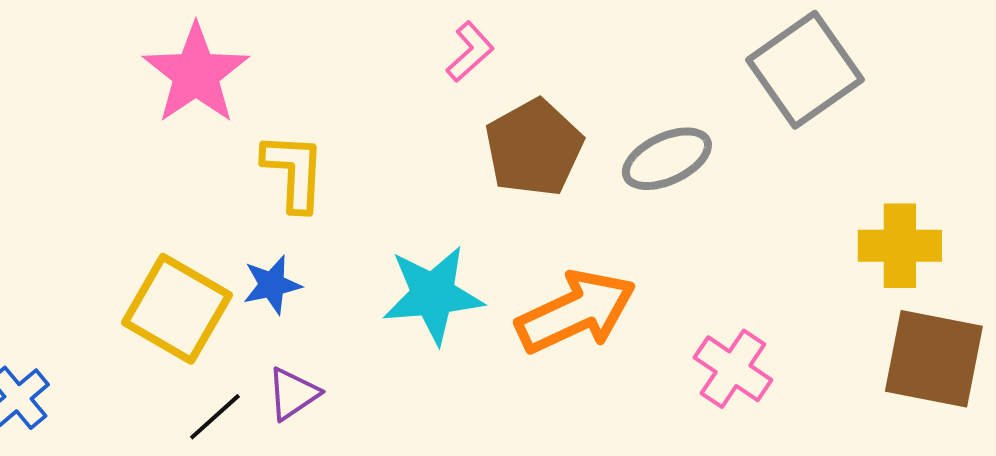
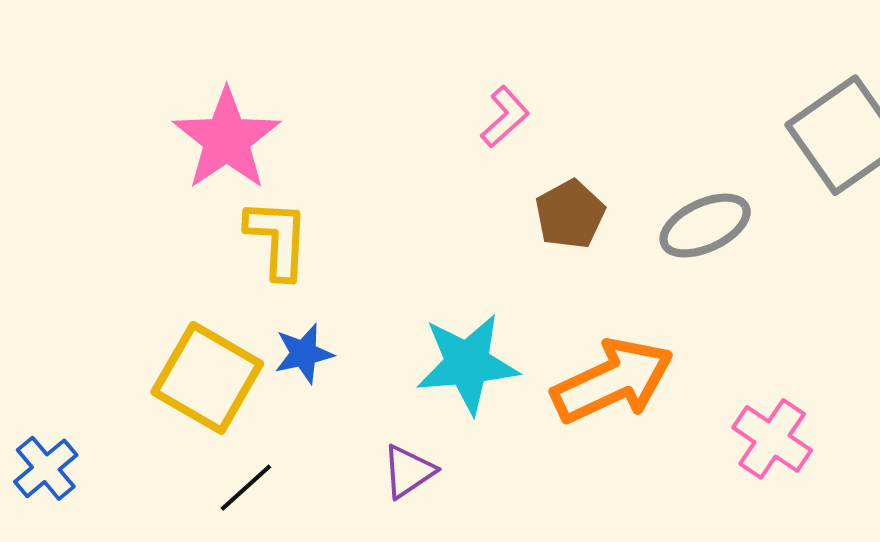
brown pentagon: (534, 148) -> (570, 214), size x0.7
yellow L-shape: (294, 172) -> (277, 239), moved
purple triangle: (293, 394) -> (408, 471), moved

